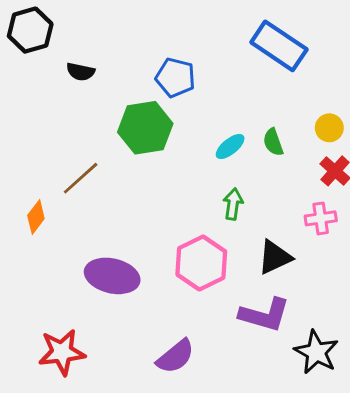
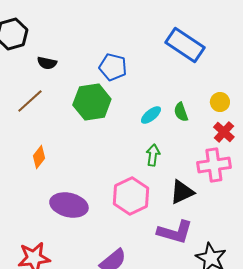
brown line: (81, 178) -> (30, 101), moved
orange diamond: (36, 217) -> (39, 157), moved
pink cross: (321, 218) -> (214, 165), size x1.5

